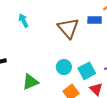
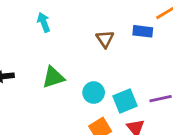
brown triangle: (68, 28) -> (105, 39), size x0.6
green triangle: (30, 82) -> (53, 77), moved

